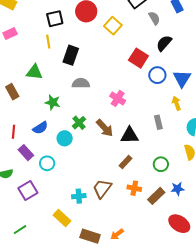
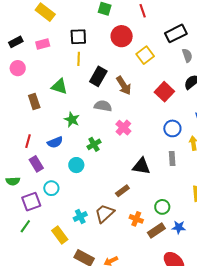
black square: (55, 19) -> (78, 37), moved
blue circle: (157, 75) -> (172, 128), moved
pink cross: (118, 98) -> (123, 128), moved
brown arrow: (105, 128) -> (124, 86), moved
cyan circle: (65, 138) -> (76, 165), moved
brown rectangle: (125, 162) -> (122, 191), moved
cyan circle: (47, 163) -> (51, 188), moved
green circle: (161, 164) -> (162, 207), moved
cyan cross: (79, 196) -> (80, 217), turned -32
green line: (20, 230) -> (25, 226), moved, turned -32

